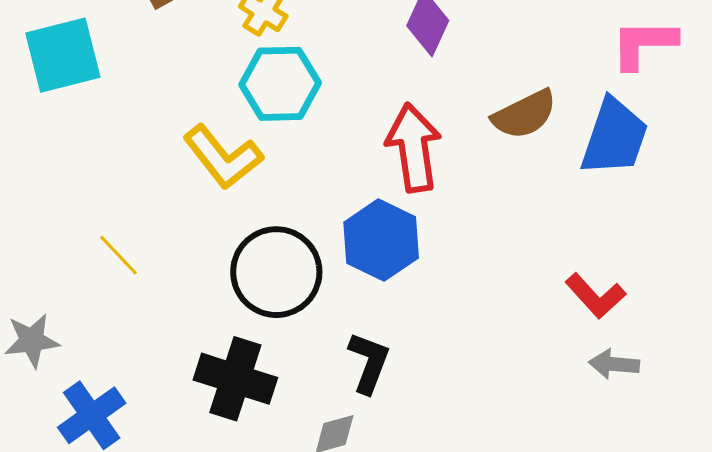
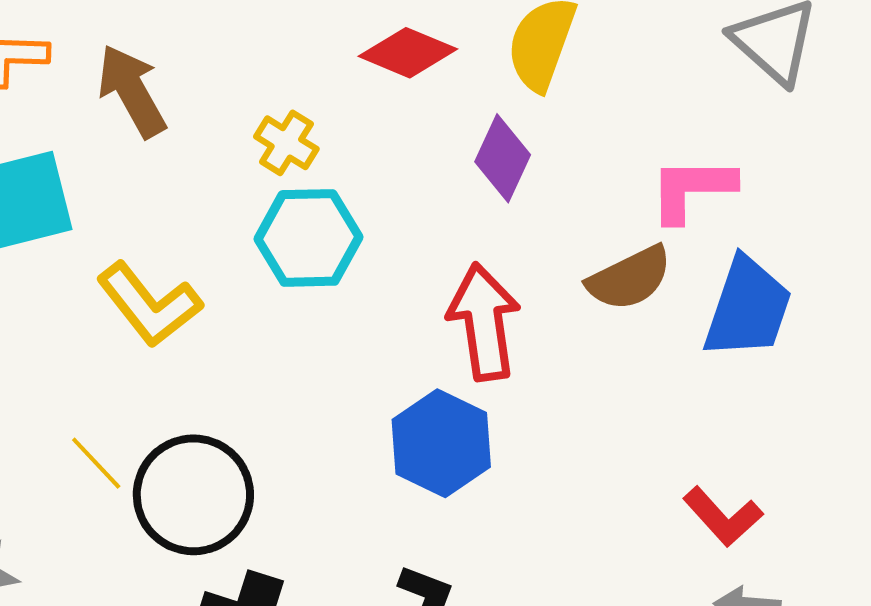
pink L-shape: (644, 44) -> (692, 189), moved
yellow L-shape: (223, 157) -> (149, 305), moved
black circle: (276, 272) -> (193, 495), moved

